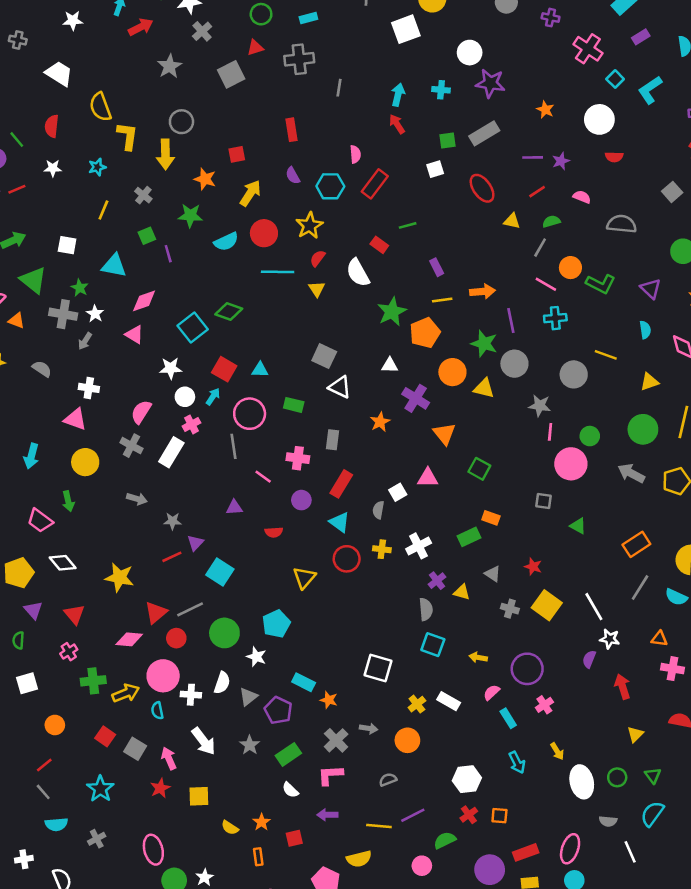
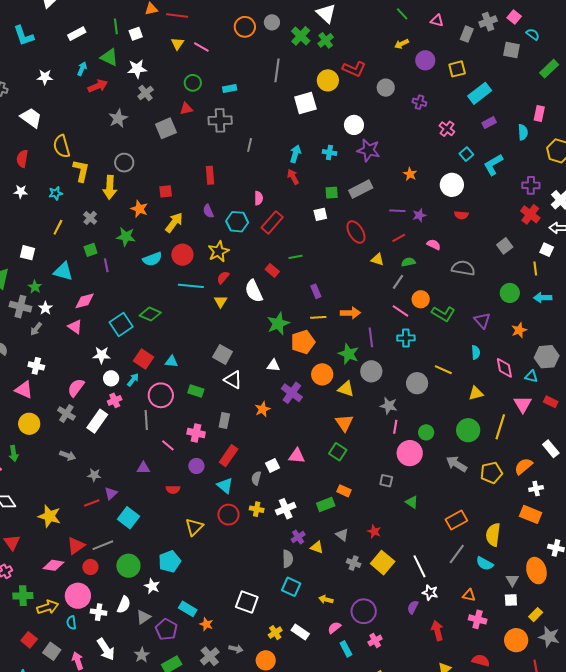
pink cross: (588, 49) -> (447, 129), size x0.7
orange triangle: (444, 434) -> (344, 423), moved

